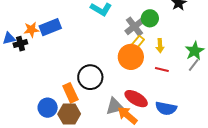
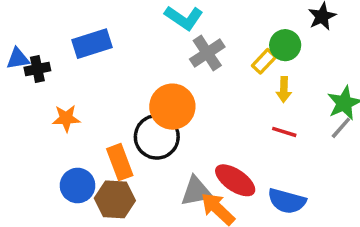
green circle: (150, 18) -> (285, 45), moved
gray cross: (134, 27) -> (207, 53), moved
orange star: (31, 30) -> (66, 118), moved
yellow rectangle: (138, 42) -> (264, 61), moved
orange circle: (131, 57) -> (172, 107), moved

